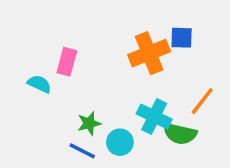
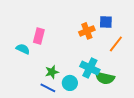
orange cross: (149, 53) -> (87, 31), size x0.7
orange line: (202, 101) -> (116, 44), moved

